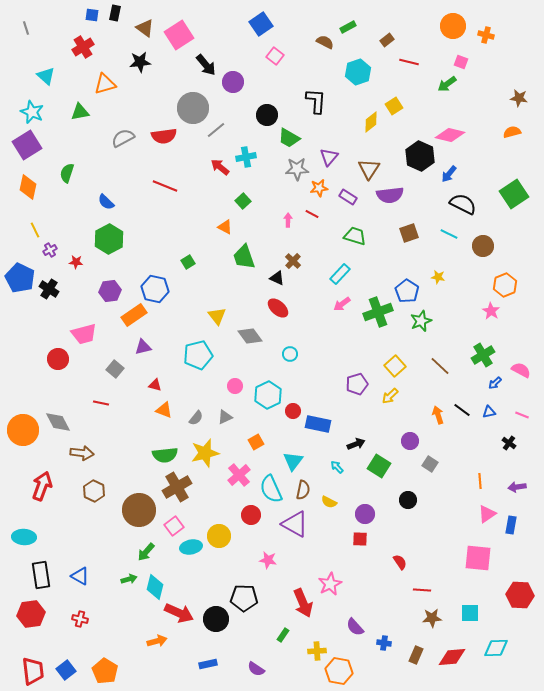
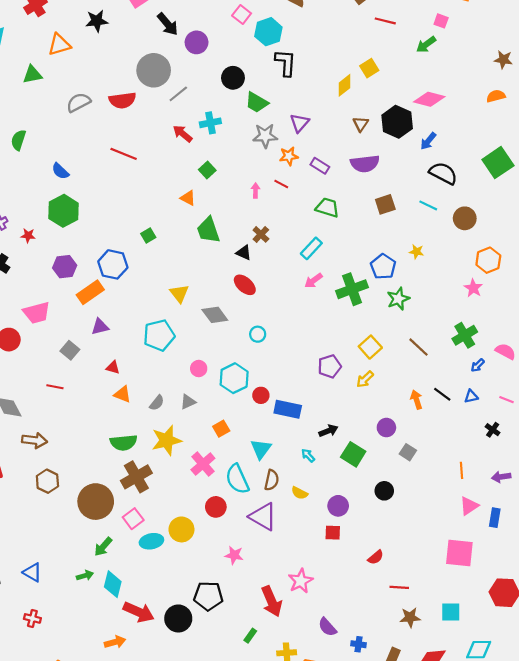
cyan hexagon: (358, 72) -> (268, 32), moved
brown triangle: (369, 169) -> (361, 124), moved, size x0.7
red semicircle: (400, 562) -> (376, 557), turned 84

